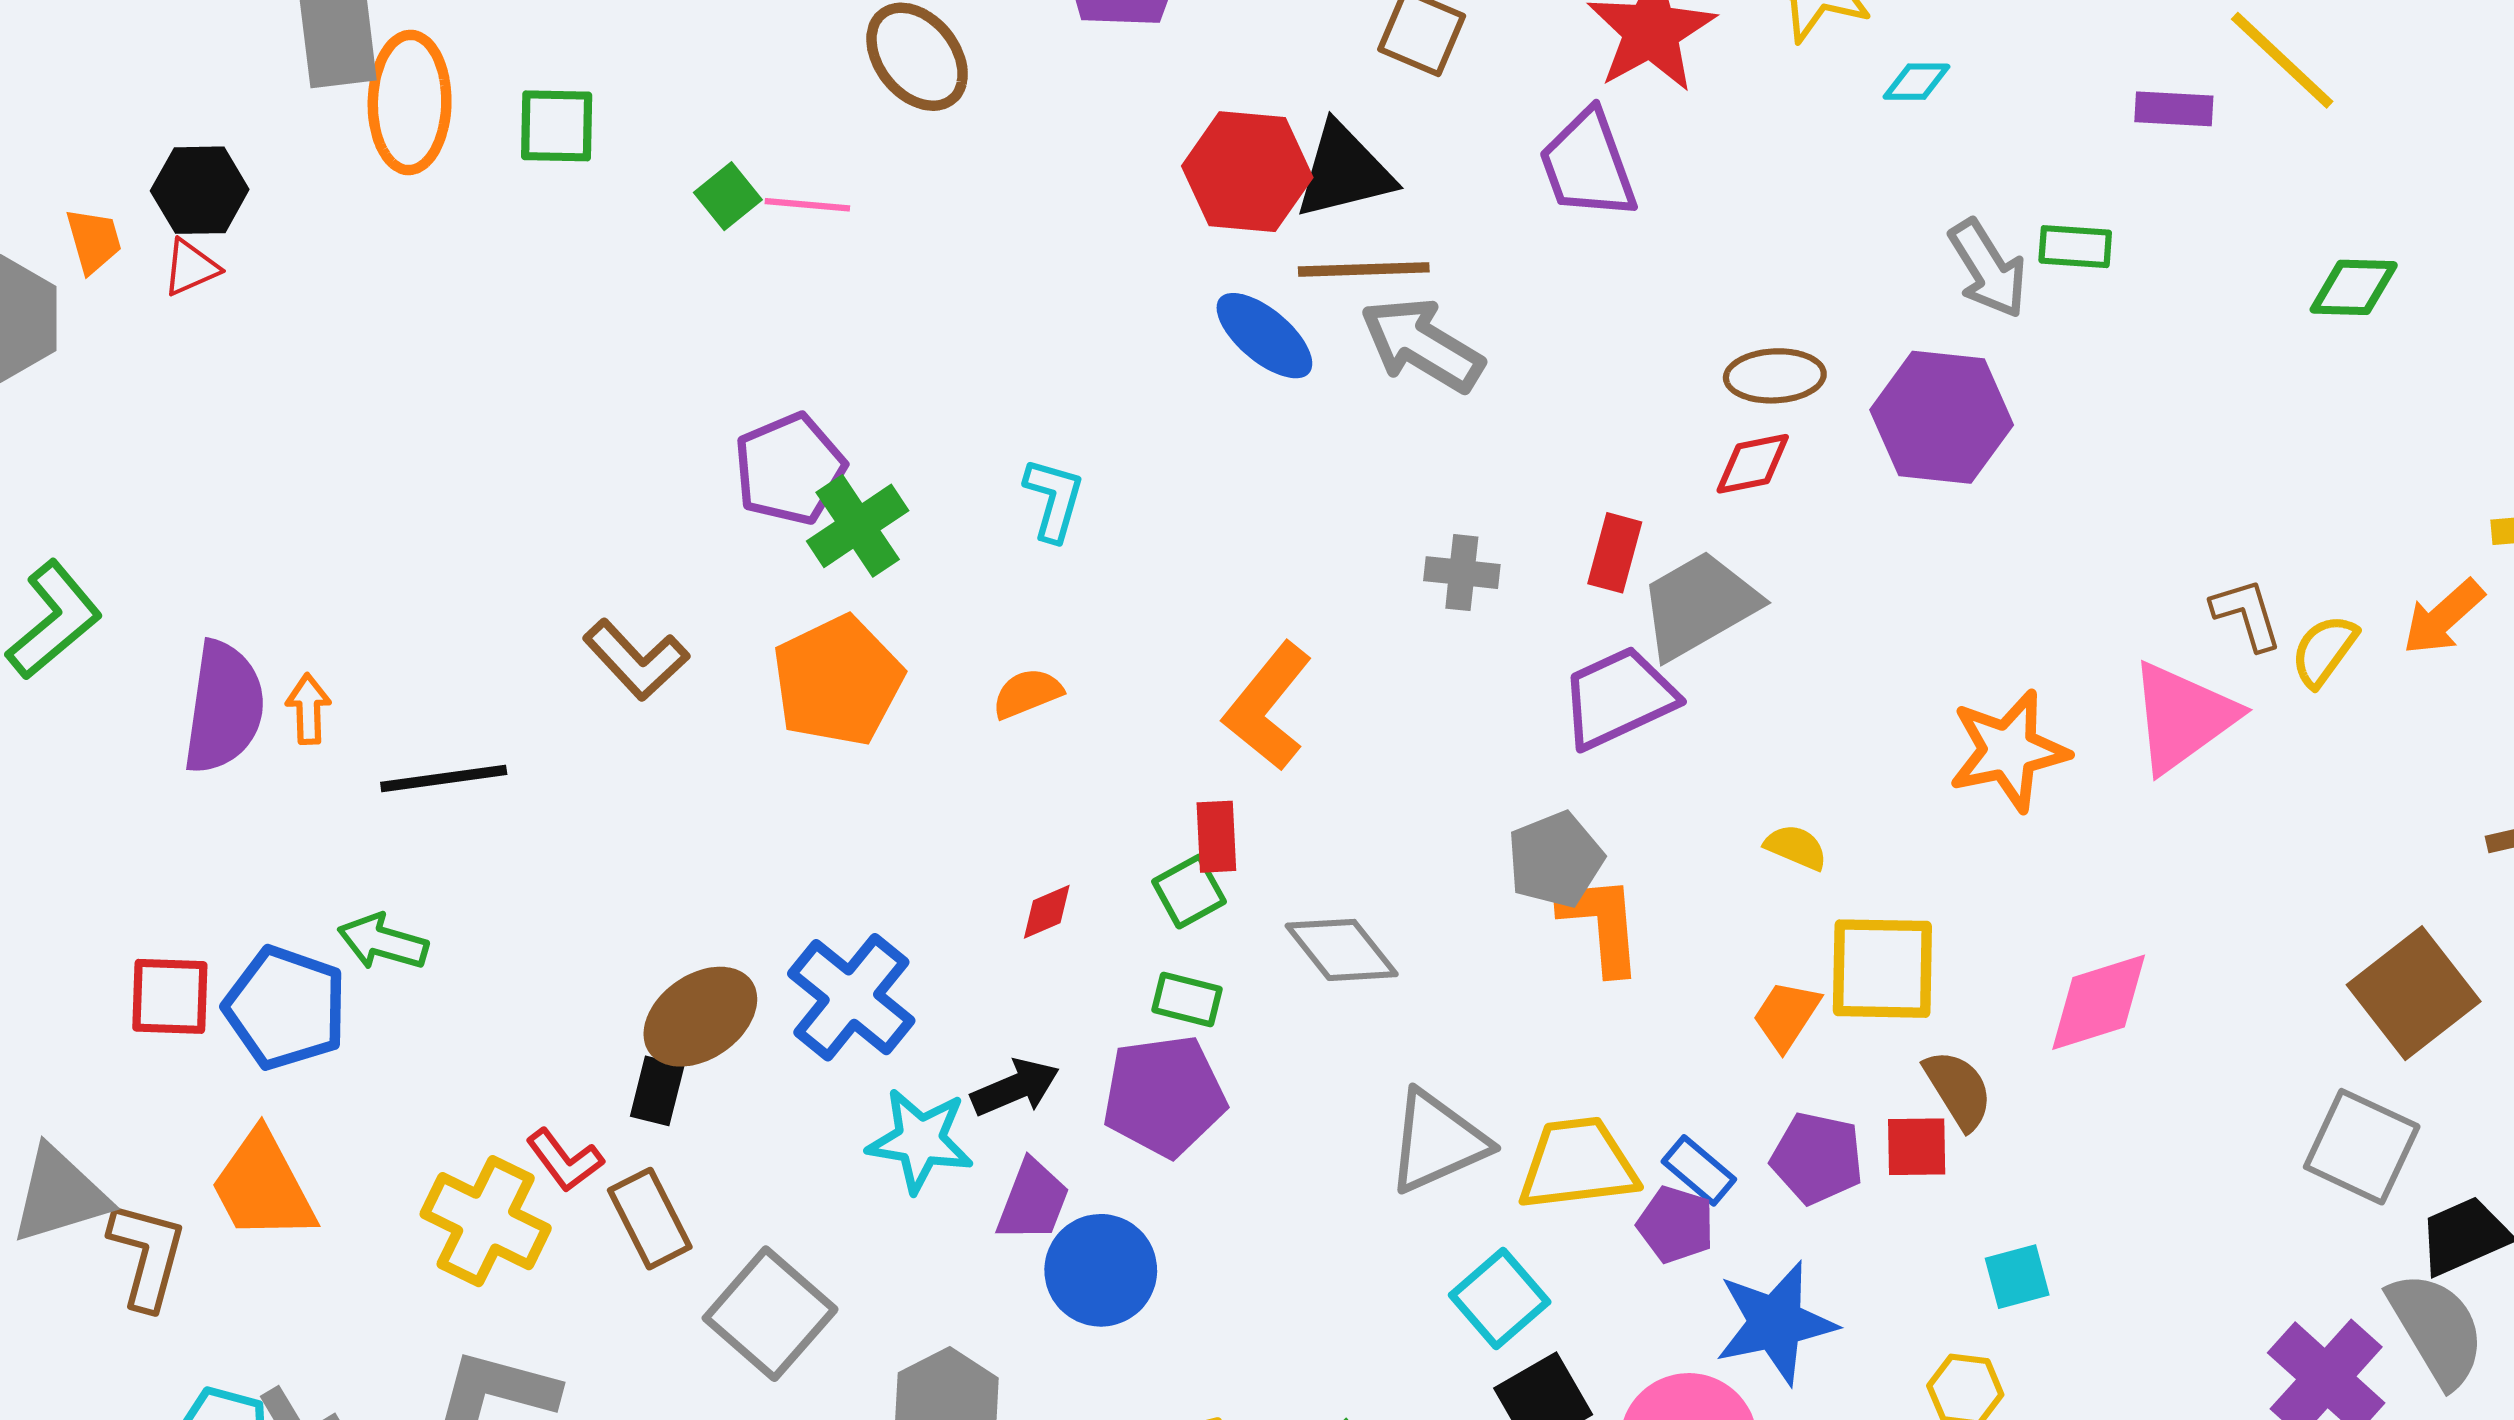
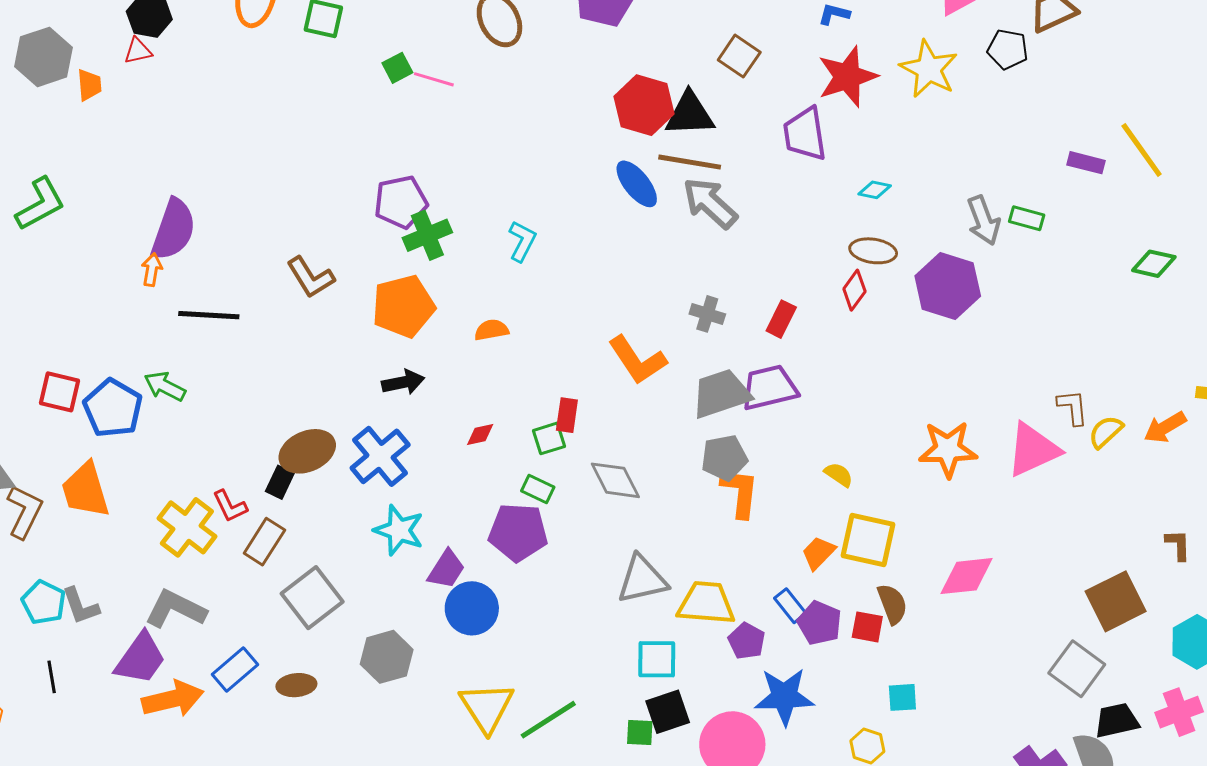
cyan diamond: (1916, 82) -> (875, 190), moved
orange trapezoid: (94, 241) -> (89, 85), moved
red diamond: (1753, 464) -> (854, 290), turned -54
gray trapezoid: (1699, 605) -> (721, 394), moved
orange L-shape: (1268, 706) -> (637, 360), moved, turned -84
purple semicircle: (224, 707) -> (173, 230), moved
black arrow: (1015, 1088) -> (403, 382), moved
blue rectangle: (1699, 1170) -> (790, 606), moved
brown rectangle: (650, 1219) -> (264, 542), turned 48
cyan square: (1500, 1299) -> (657, 659), turned 30

